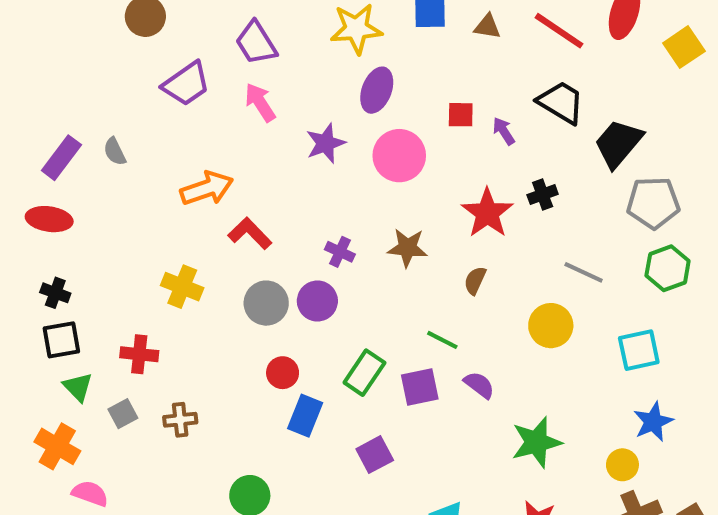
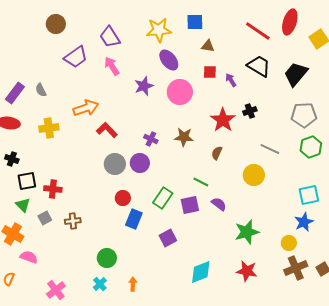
brown triangle: (487, 27) -> (208, 46), moved
purple ellipse: (377, 90) -> (169, 60), turned -60
black trapezoid: (618, 143) -> (296, 74), moved
yellow cross: (182, 287) -> (49, 128), moved, turned -30
black square: (61, 340) -> (27, 181), moved
cyan square: (639, 350) -> (309, 195), moved

